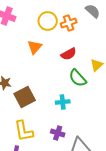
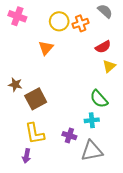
red semicircle: (69, 54) -> (103, 47), moved
green semicircle: (78, 78) -> (99, 99), moved
cyan cross: (63, 102) -> (92, 120), moved

